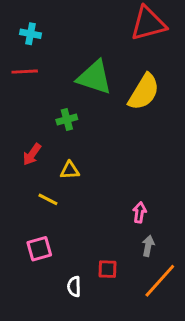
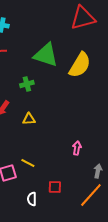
yellow line: (48, 199) -> (28, 163), moved
gray arrow: (148, 246) -> (98, 171), moved

